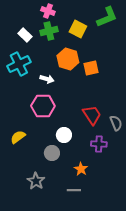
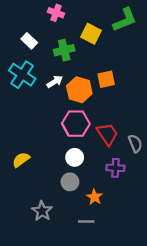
green cross: (49, 31) -> (64, 50), moved
orange hexagon: (68, 59) -> (79, 90), moved
cyan cross: (19, 64) -> (22, 75), turned -30
white arrow: (47, 79) -> (55, 82), moved, turned -48
pink hexagon: (43, 106) -> (76, 124), moved
gray circle: (52, 153) -> (70, 182), moved

